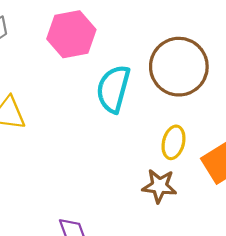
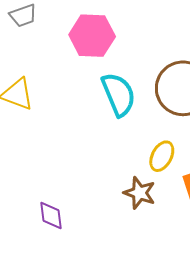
cyan semicircle: (113, 89) -> (119, 94), turned 129

